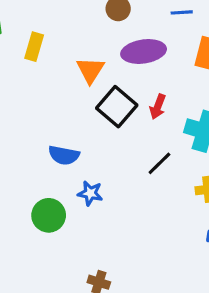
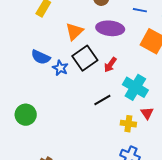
blue semicircle: (64, 155) -> (41, 57), moved
blue star: (90, 193) -> (60, 68), moved

